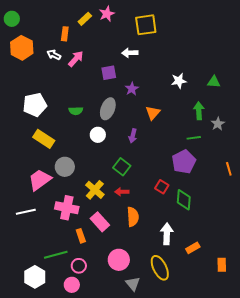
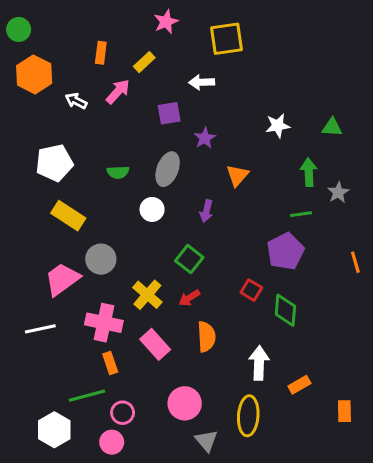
yellow rectangle: (85, 19) -> (144, 62), moved
white arrow: (54, 55) -> (76, 101), moved
red arrow: (122, 192) -> (189, 298), turned -32
orange rectangle: (81, 236) -> (110, 363), moved
yellow ellipse: (160, 268) -> (248, 416), turned 30

